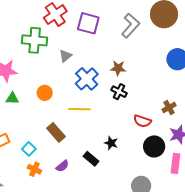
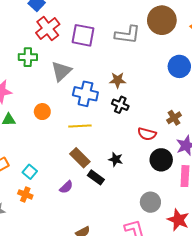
gray L-shape: (131, 26) -> (128, 35), turned 60
green cross: (35, 40) -> (28, 57), size x0.7
gray triangle: (65, 56) -> (61, 71), size x1.5
blue cross: (87, 79) -> (85, 94), turned -30
brown rectangle: (56, 132) -> (80, 158), moved
orange cross: (34, 169) -> (25, 194), moved

